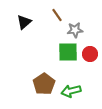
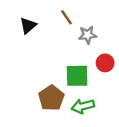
green square: (68, 52) -> (77, 76), moved

